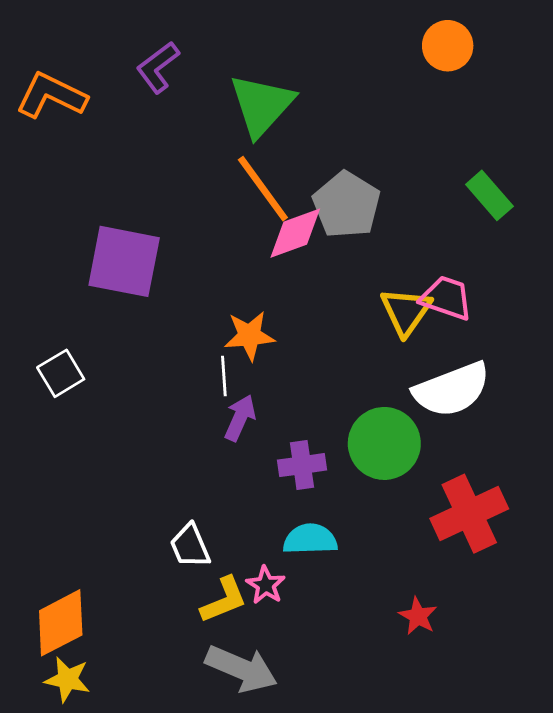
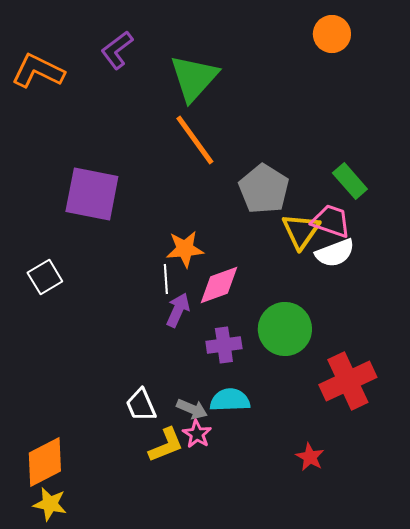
green rectangle: (489, 195) -> (350, 181), moved
gray pentagon: (347, 205) -> (264, 189), moved
pink diamond: (295, 233) -> (219, 285), moved
white semicircle: (452, 390) -> (335, 253), moved, size x0.7
gray arrow: (241, 669) -> (192, 409), moved, size x0.6

